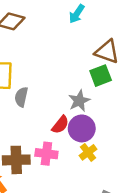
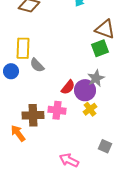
gray semicircle: (21, 97) -> (37, 65), turned -56
gray star: (79, 101) -> (96, 78), moved

